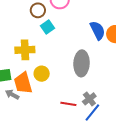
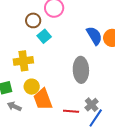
yellow circle: (42, 74) -> (32, 87), moved
orange trapezoid: (23, 83) -> (43, 99), moved

